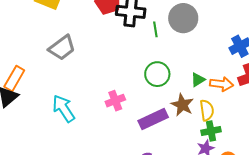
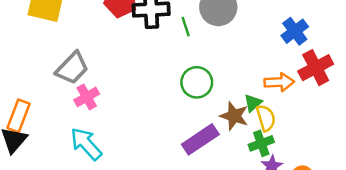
green triangle: (198, 80) -> (253, 103), moved
pink cross: (115, 101) -> (87, 97), moved
green cross: (211, 131) -> (261, 143), moved

